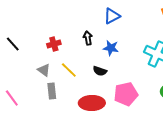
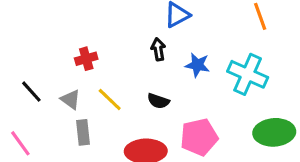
black arrow: (88, 38) -> (158, 49), moved
black line: (13, 44) -> (31, 92), moved
blue star: (111, 48) -> (197, 65), moved

